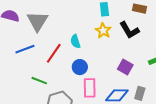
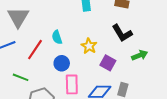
black L-shape: (129, 30) -> (122, 33), moved
yellow star: (103, 31) -> (89, 46), moved

